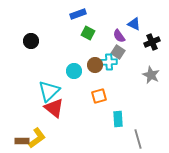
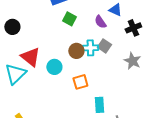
gray square: (118, 52) -> (104, 46), moved
cyan circle: (74, 71) -> (54, 67), moved
cyan triangle: (49, 91) -> (15, 74), moved
red triangle: (54, 108) -> (30, 57), moved

